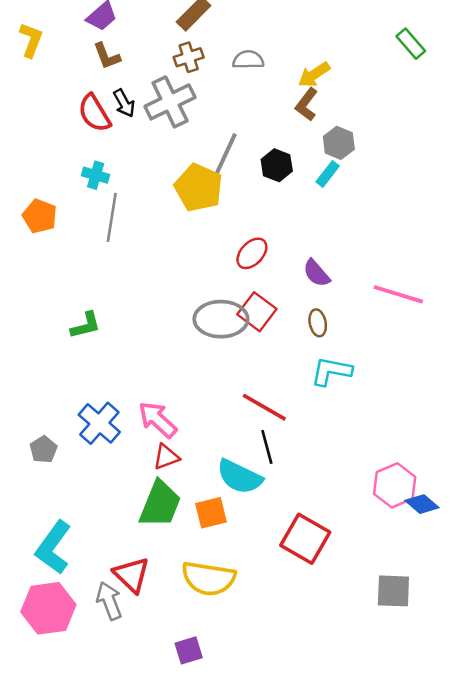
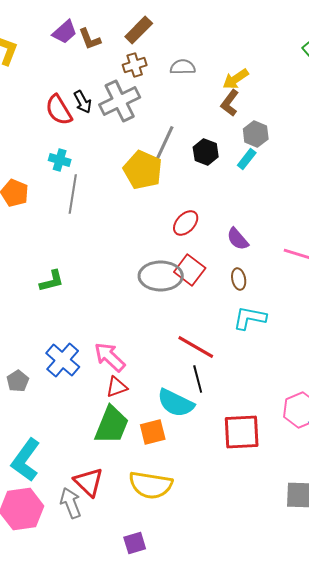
brown L-shape: (107, 56) -> (90, 39), moved
red square: (305, 539) -> (242, 432), moved, turned -33

